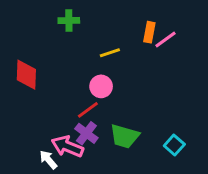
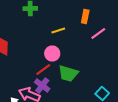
pink line: (165, 40) -> (98, 34), moved
green trapezoid: (124, 136) -> (68, 74), moved

